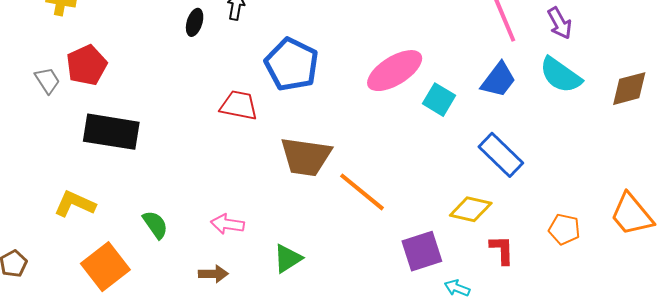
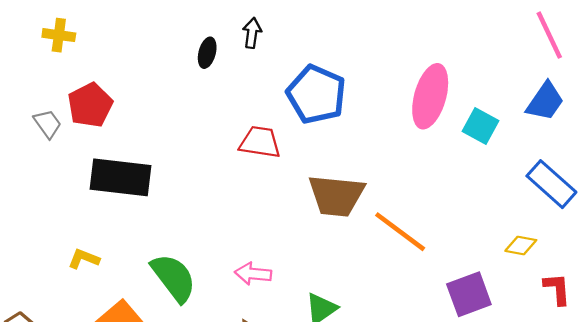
pink ellipse: (395, 71) -> (430, 96), turned -40
yellow L-shape: (75, 204) -> (84, 259), size x0.7
yellow diamond: (471, 209) -> (521, 246), size x0.7
green semicircle: (155, 225) -> (174, 278), size x1.6

